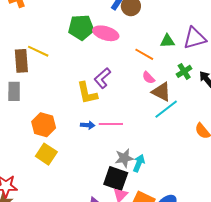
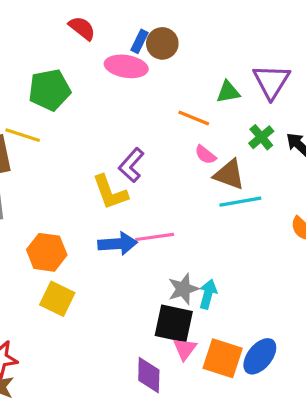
green pentagon: (81, 27) -> (50, 90), moved
pink ellipse: (106, 33) -> (126, 66), moved
purple triangle: (195, 38) -> (271, 82), turned -35
cyan line: (166, 109) -> (240, 202), turned 35
blue arrow: (88, 125) -> (118, 244), size x1.6

